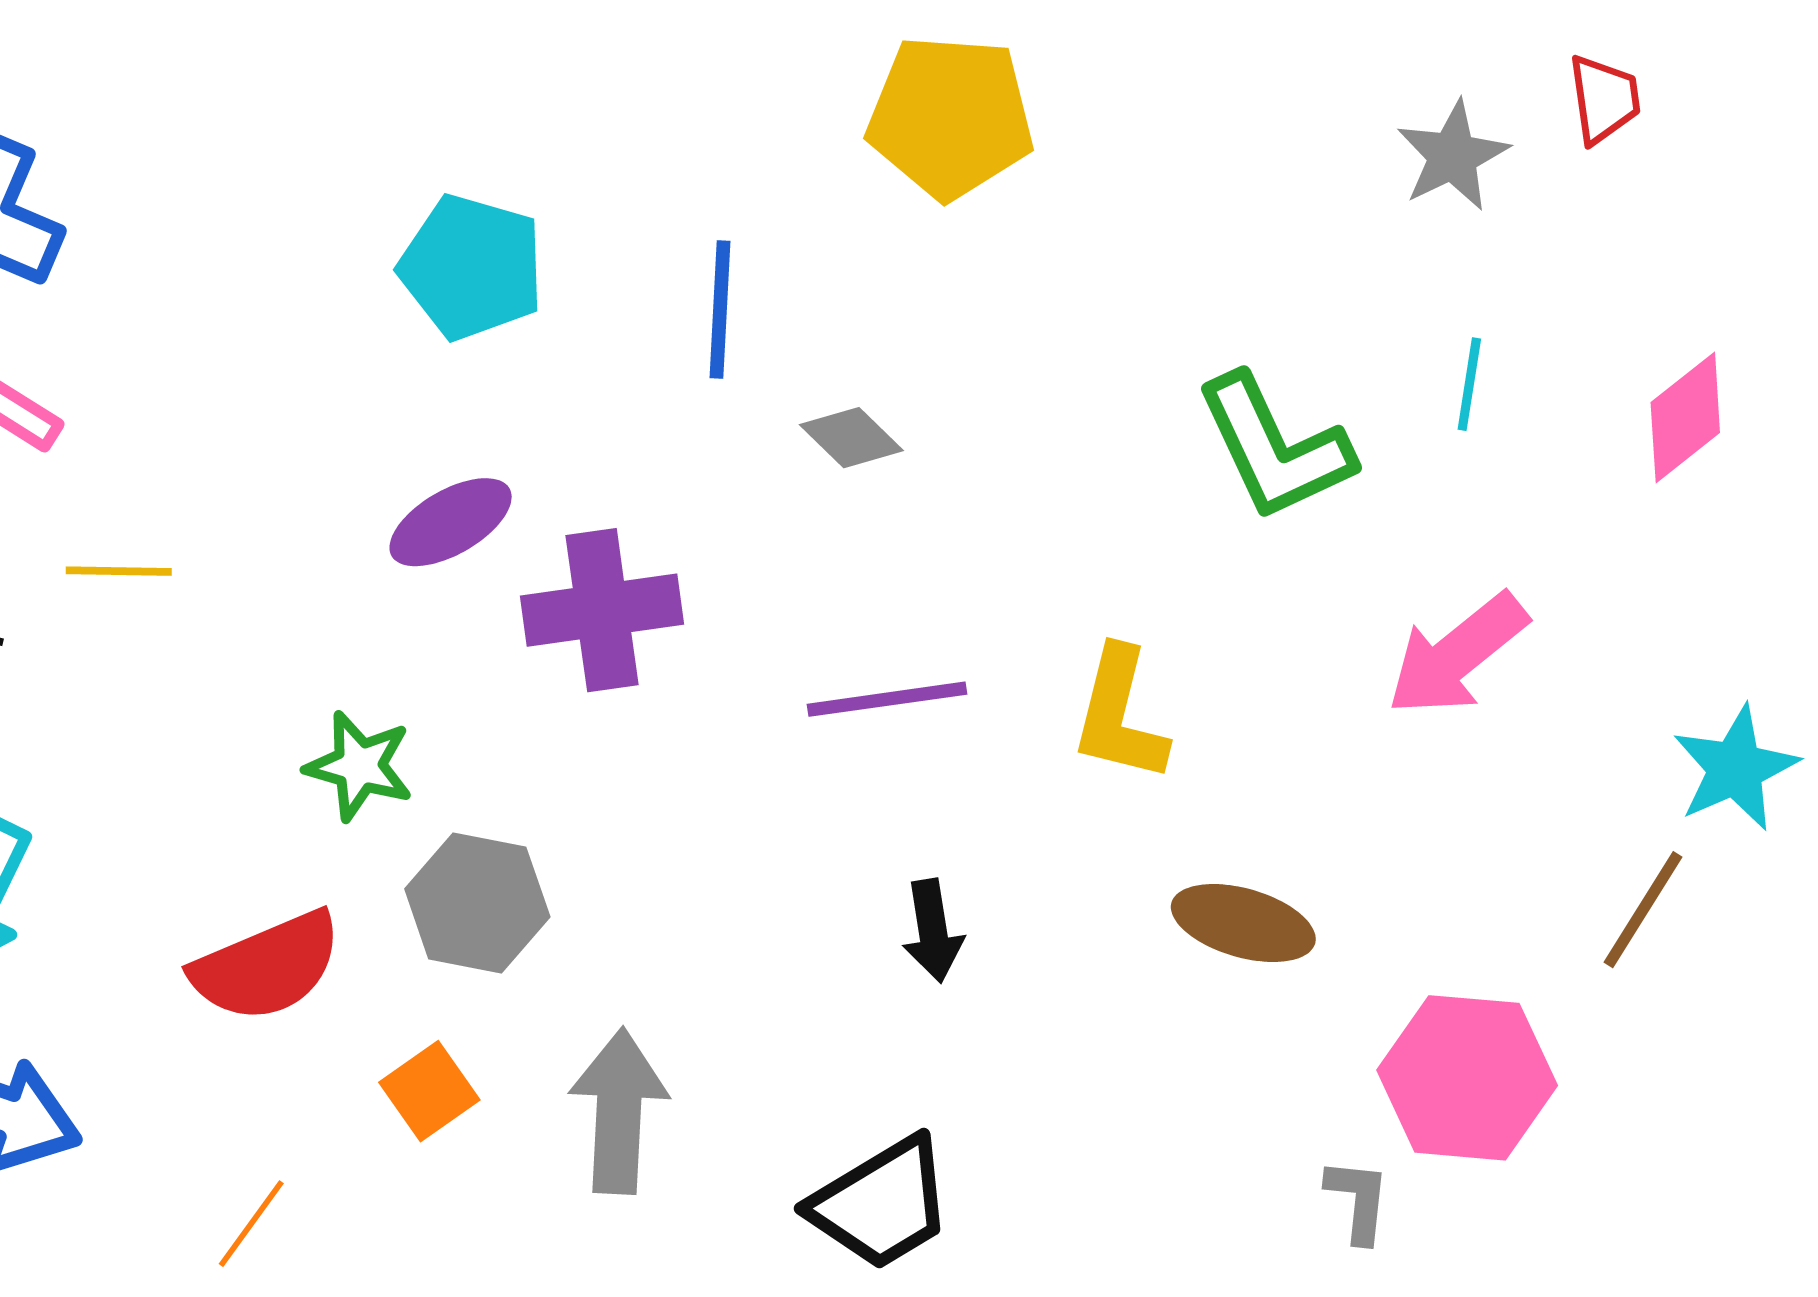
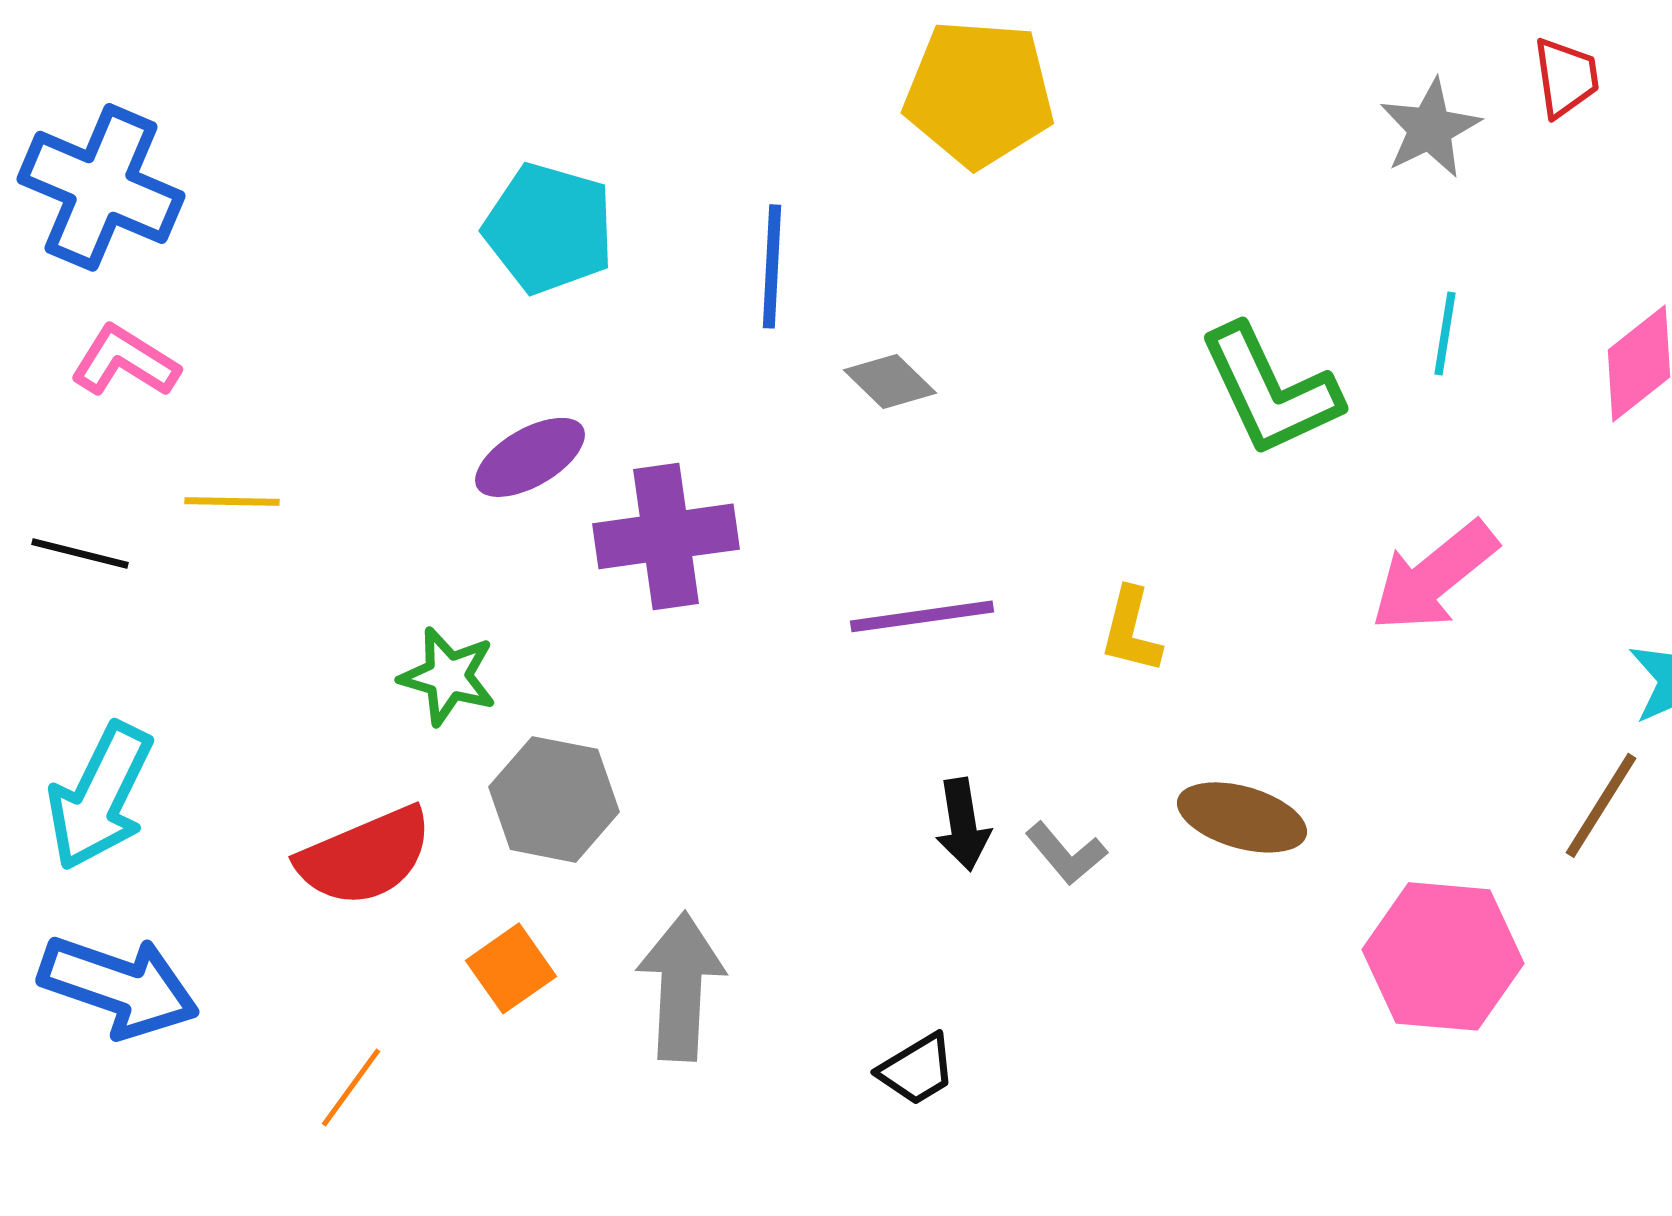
yellow L-shape: (1120, 715) -> (1131, 630), size x0.7
gray L-shape: (1358, 1200) -> (1066, 853), moved, turned 134
black trapezoid: (881, 1204) -> (917, 1069), size x0.6

